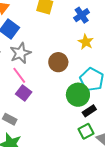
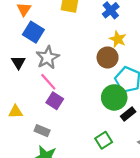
brown circle: (58, 62) -> (108, 57), moved
green square: (86, 131) -> (104, 140), moved

